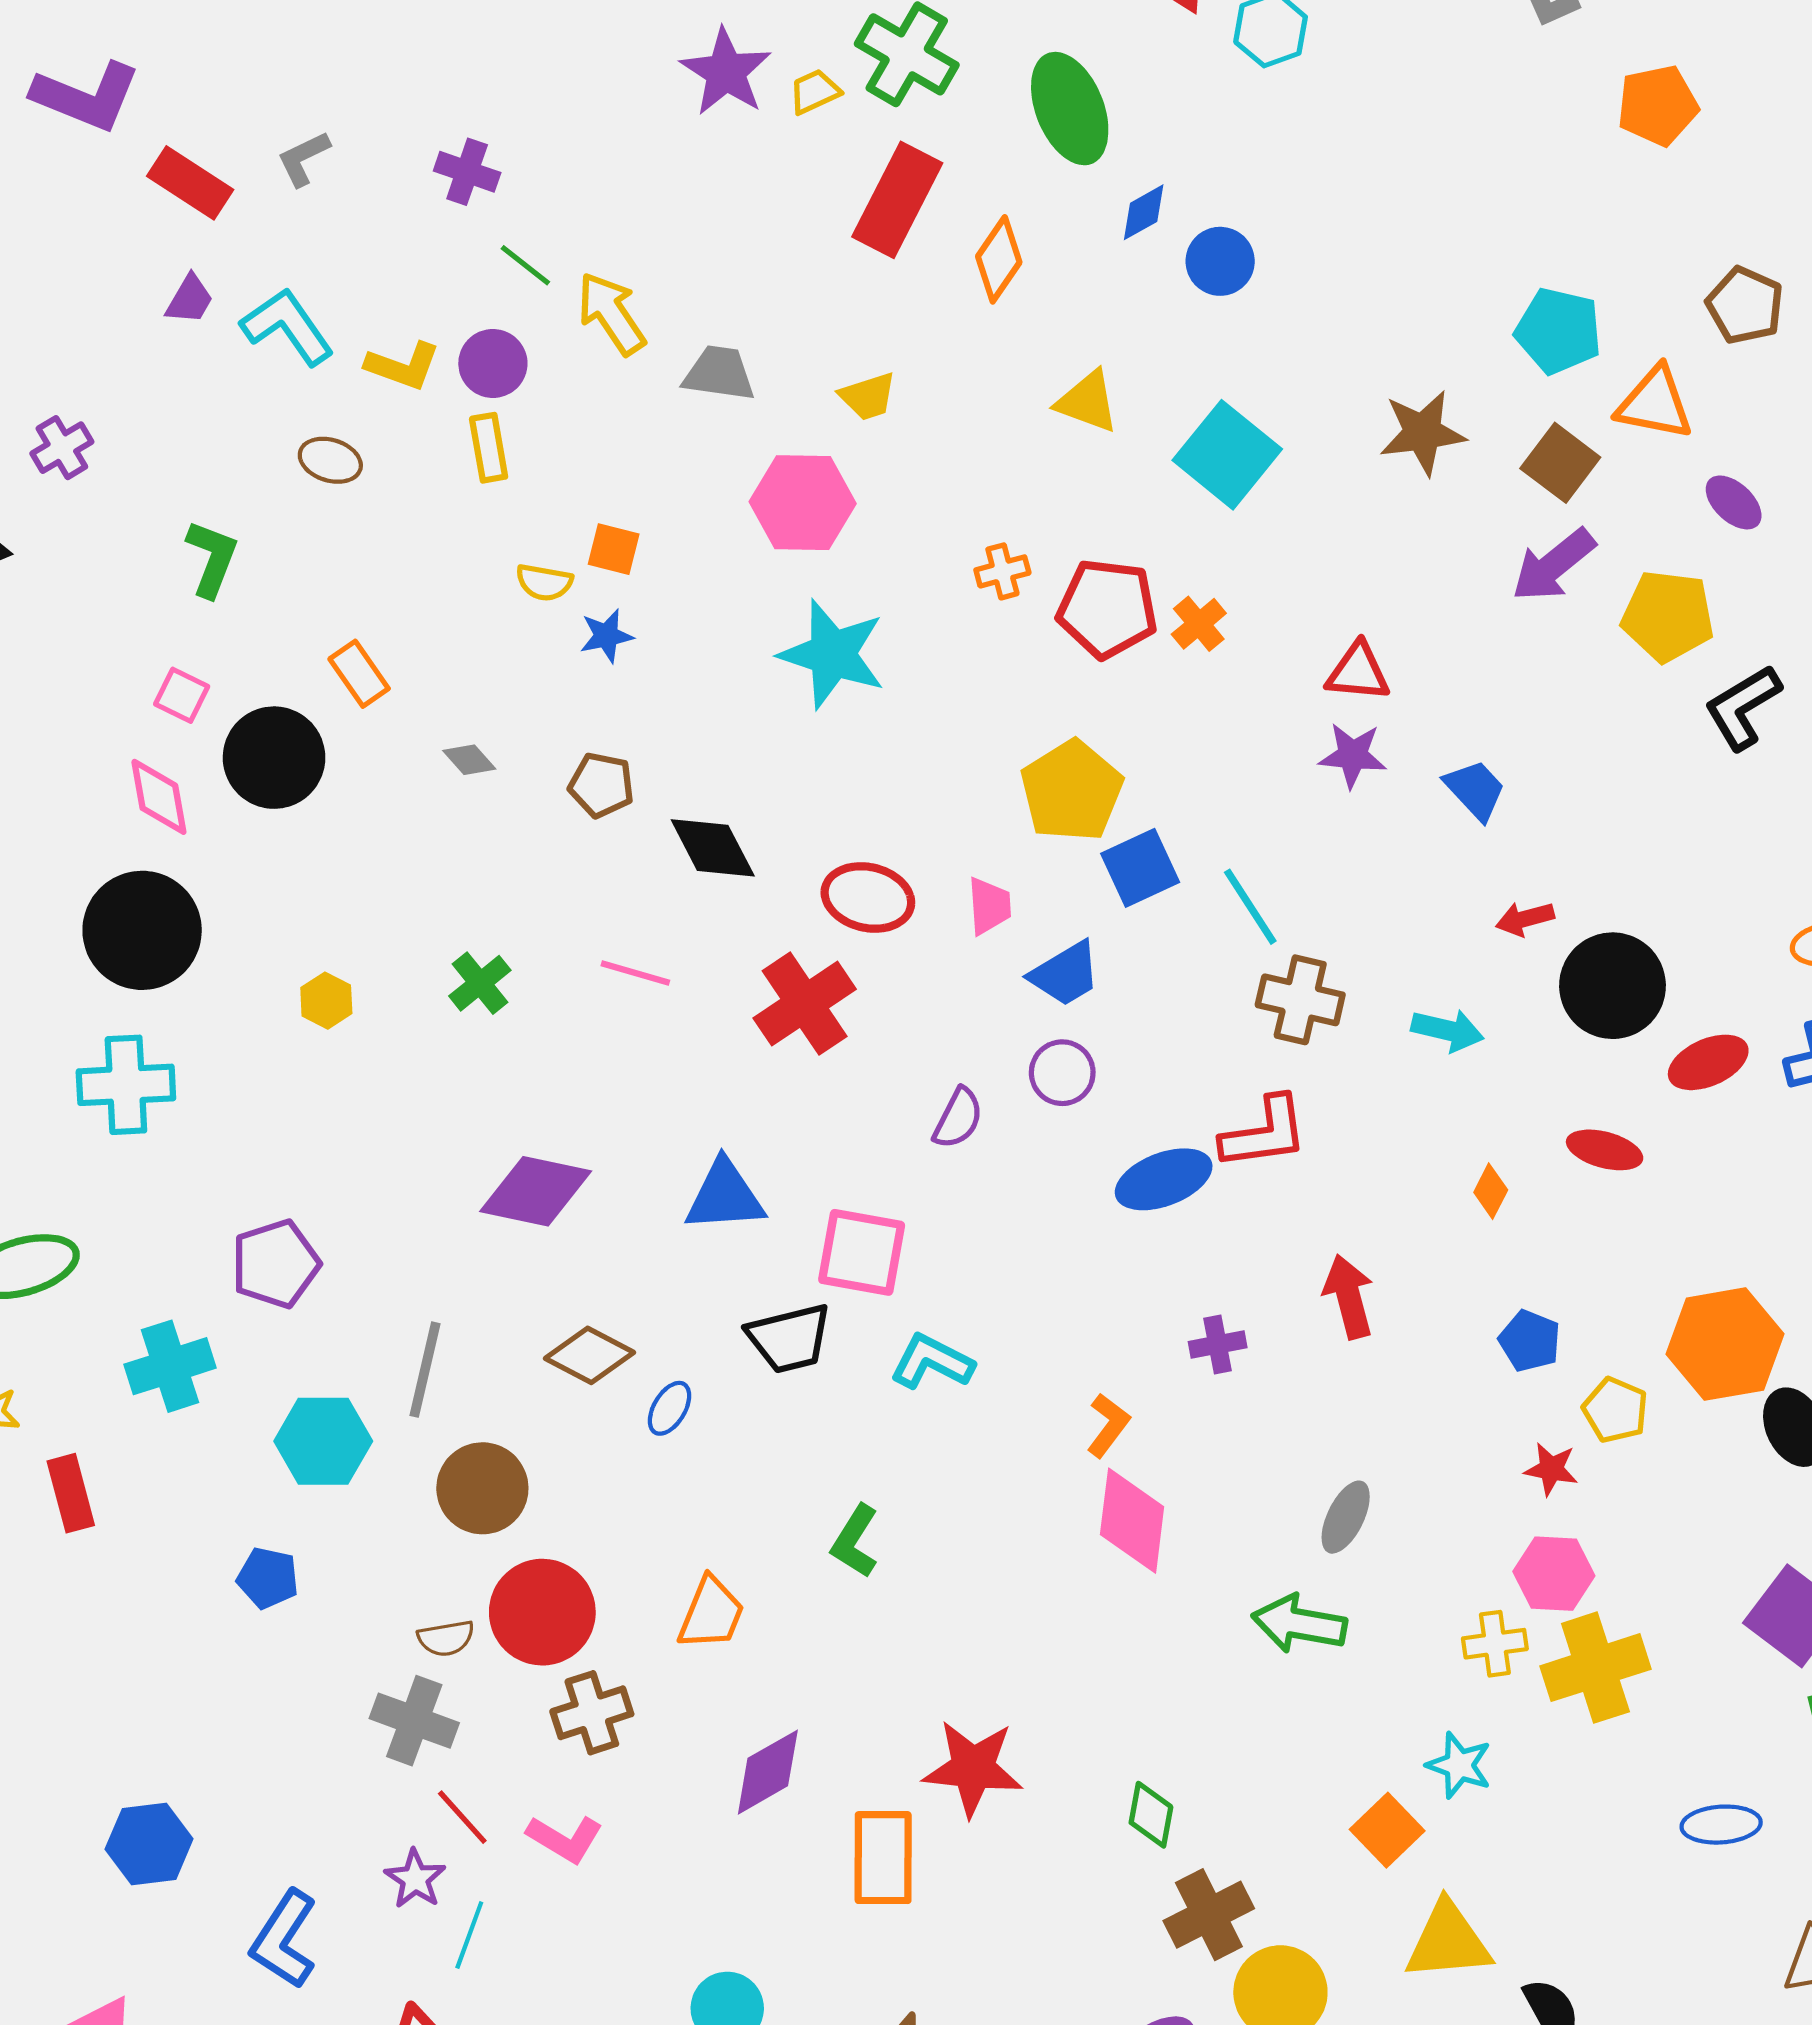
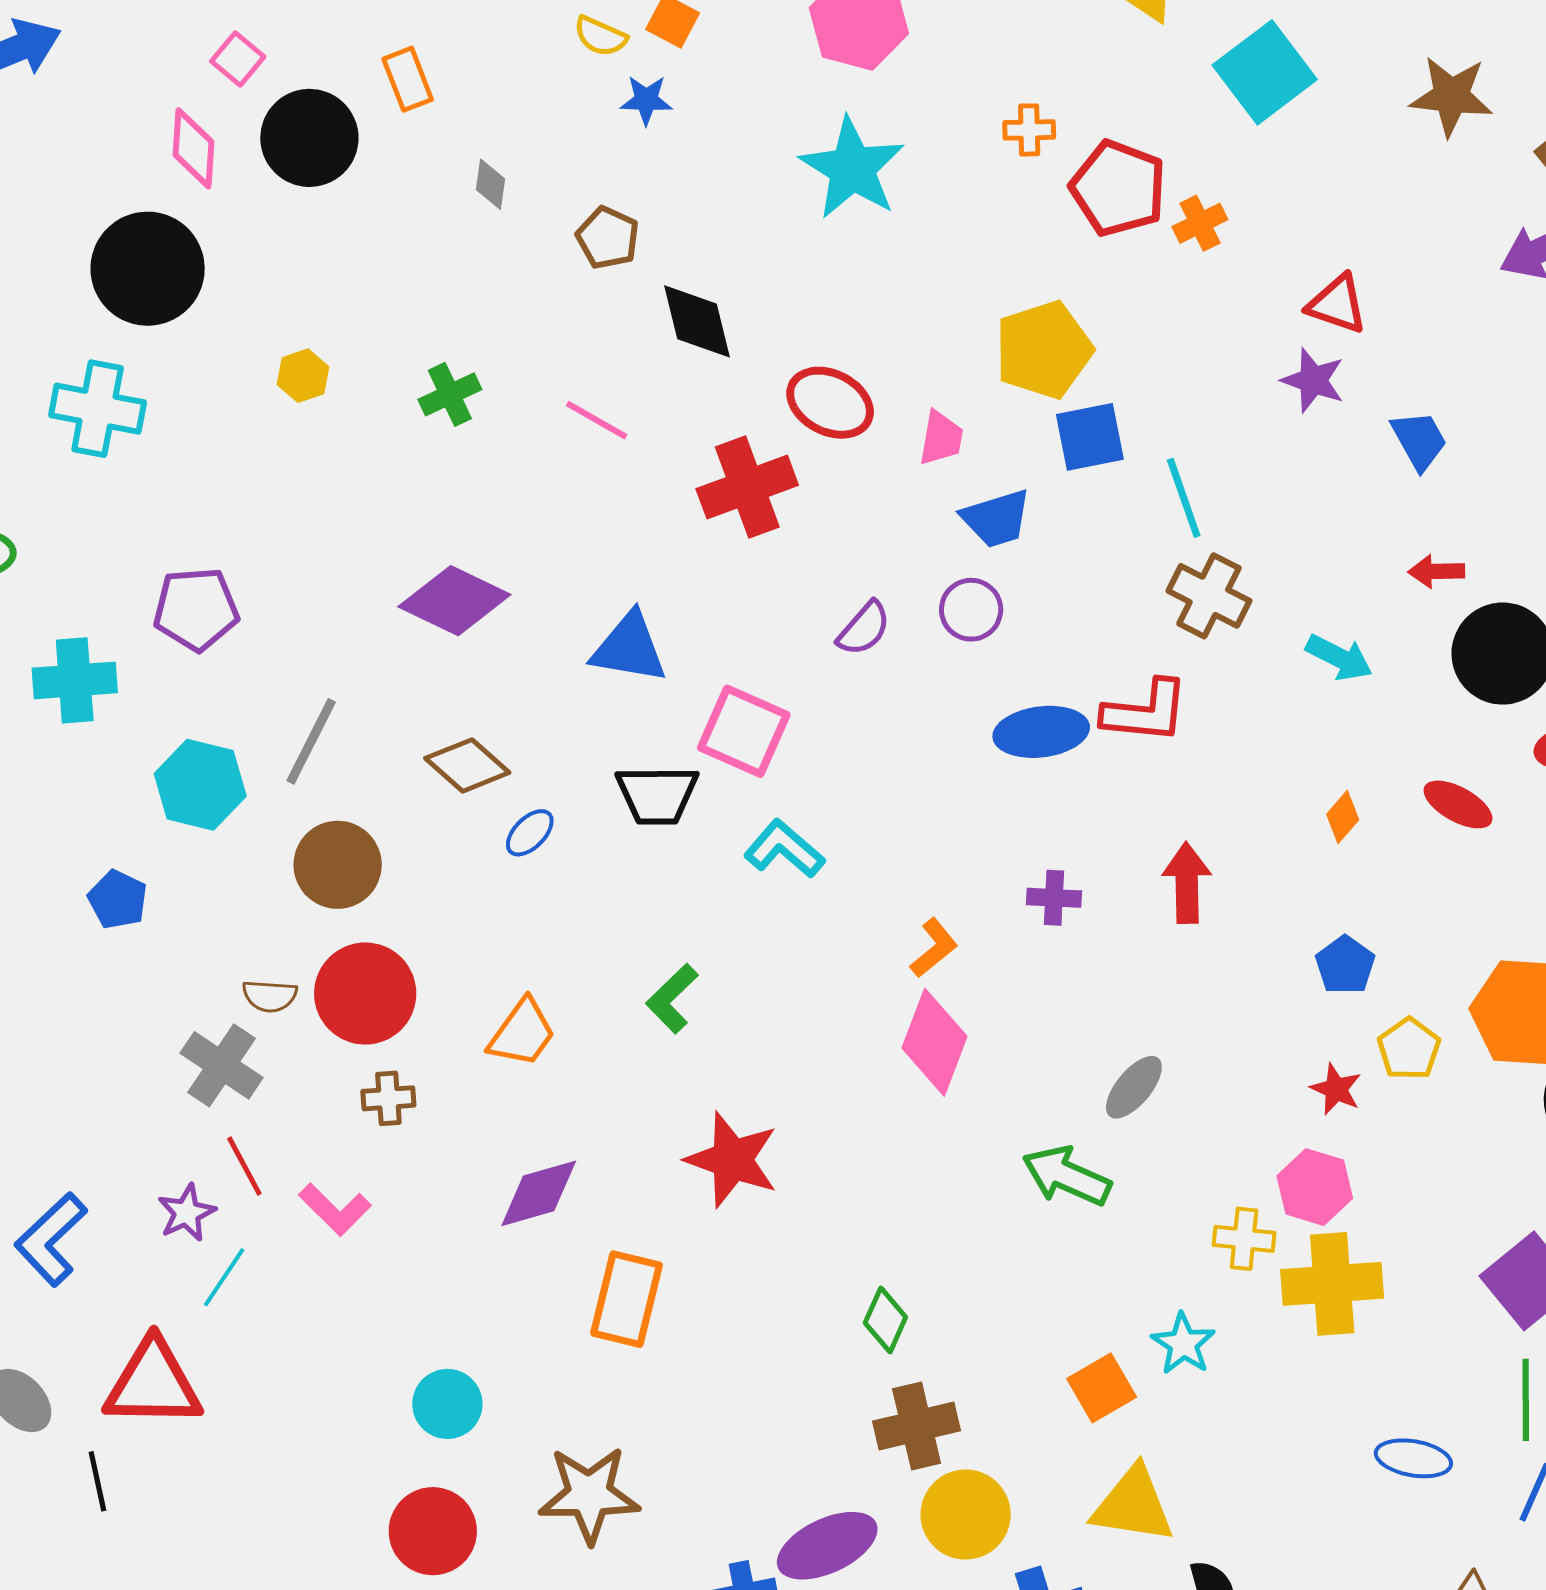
gray diamond: (469, 760) -> (491, 184), turned 36
brown cross: (592, 1713) -> (388, 1098), size x0.7
red star: (973, 1768) -> (732, 1160), moved

